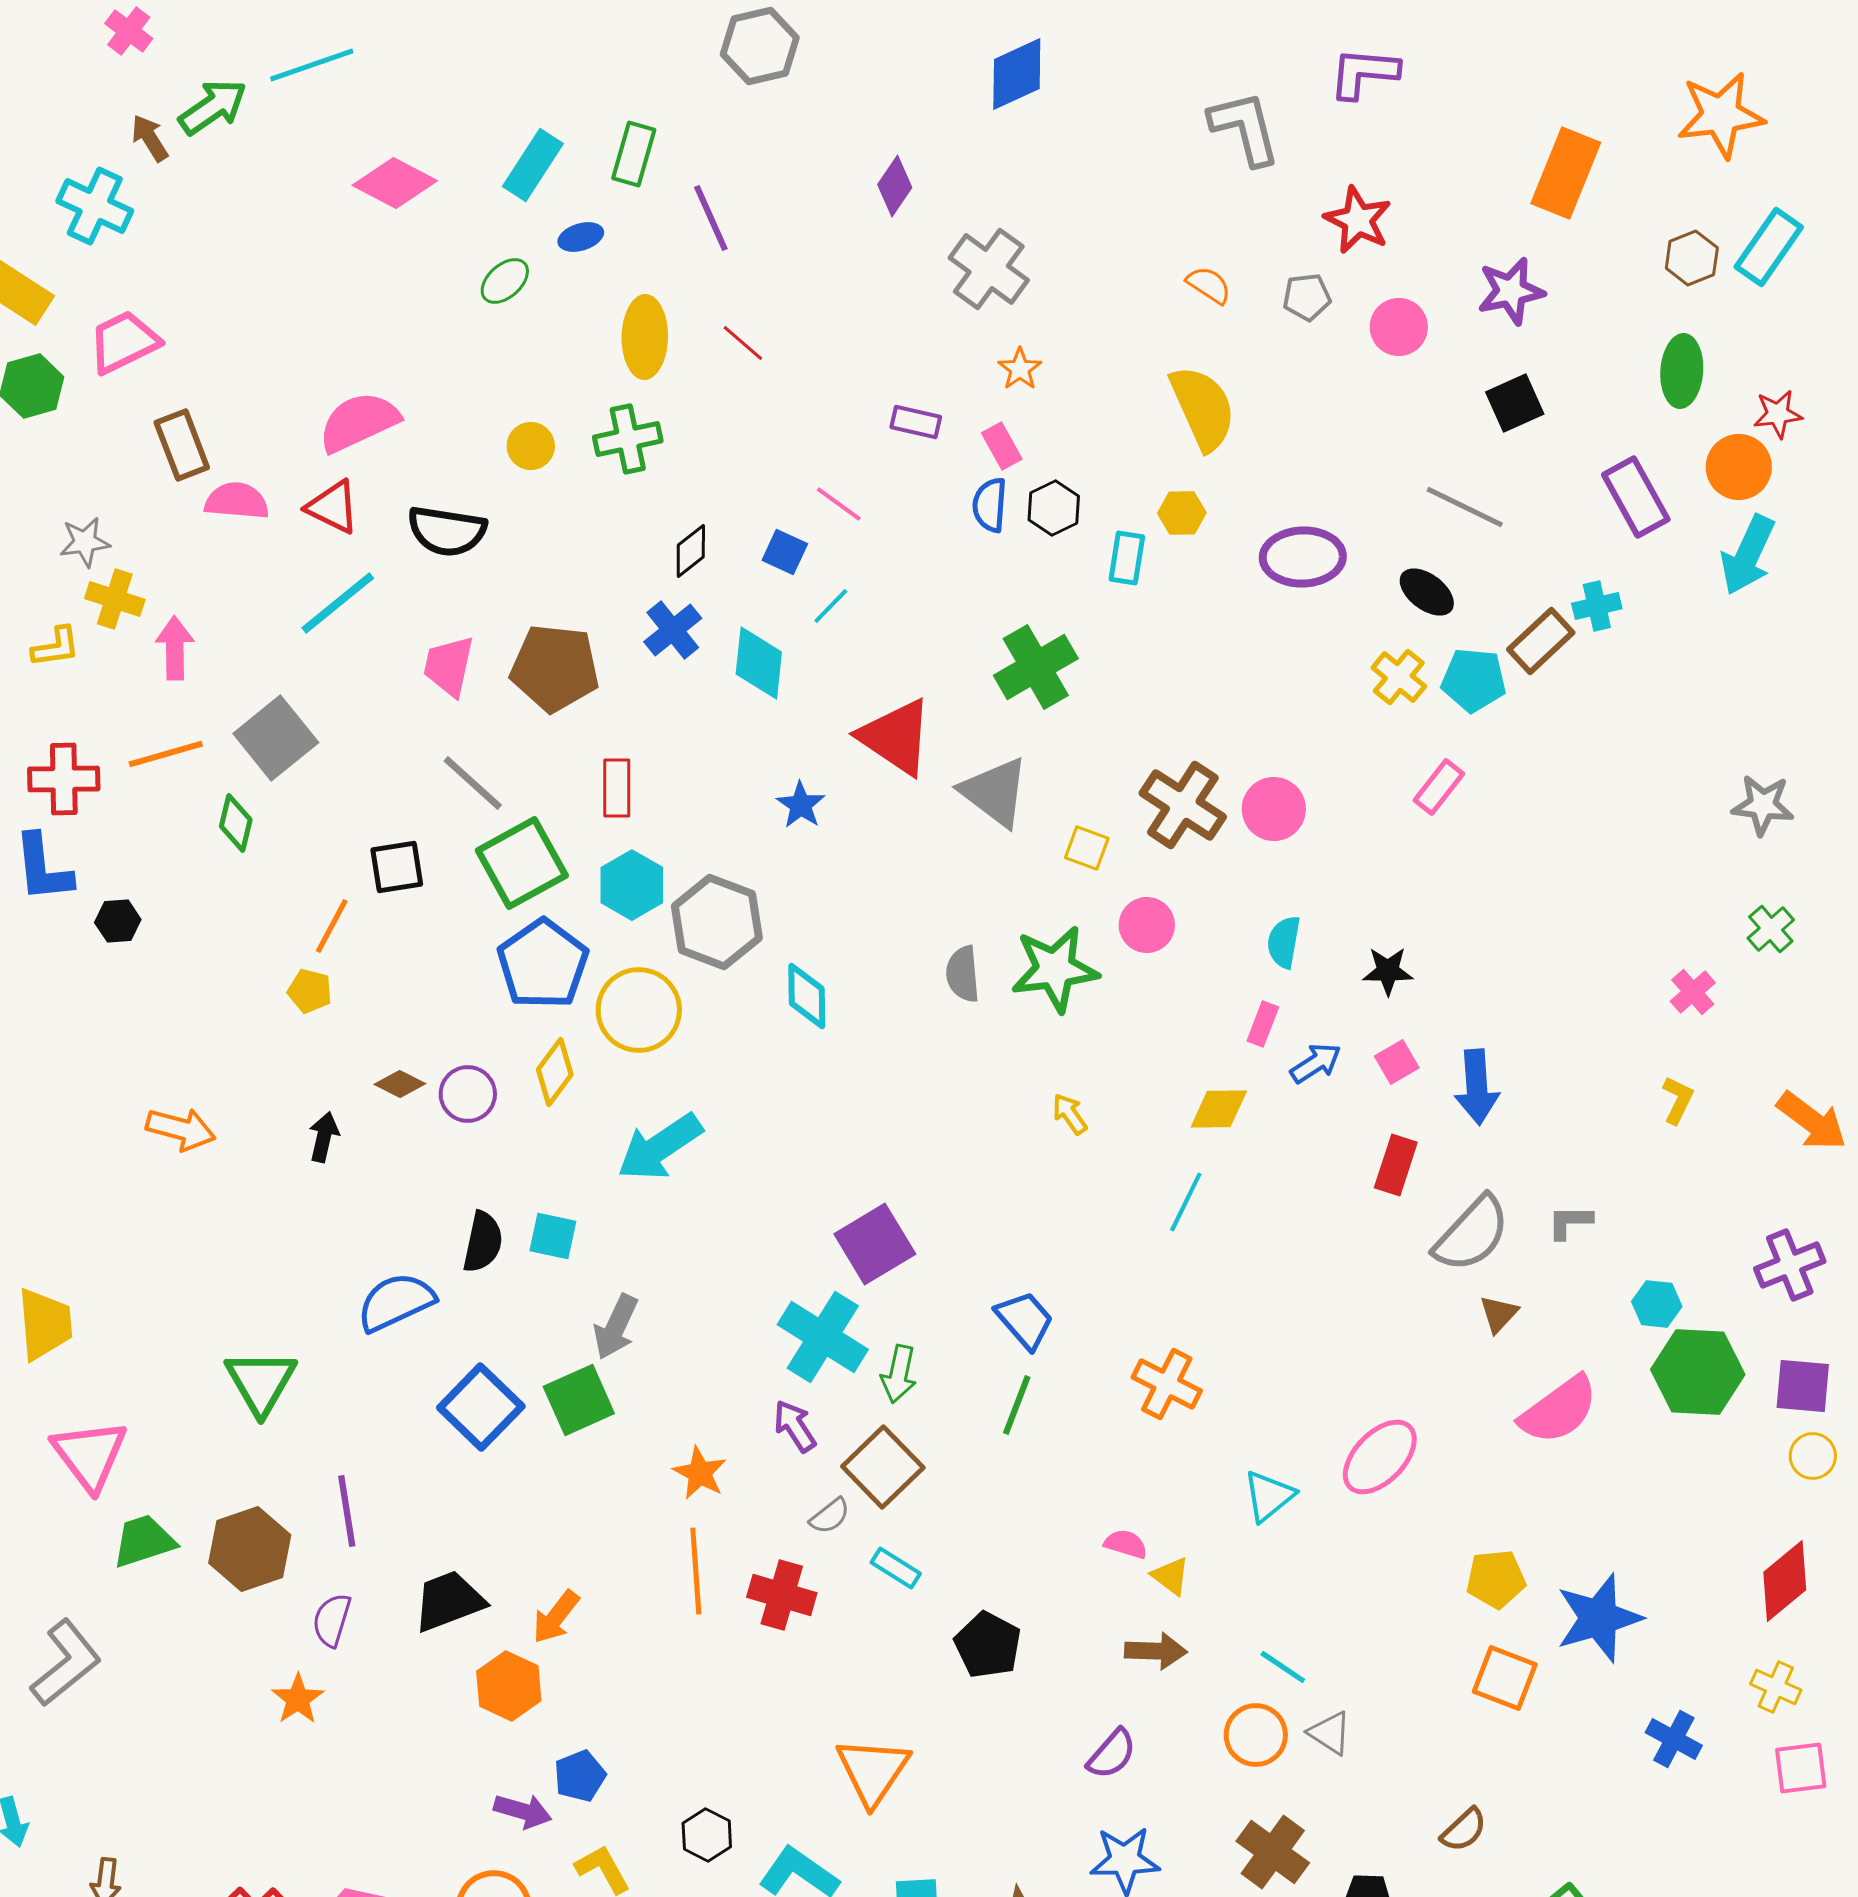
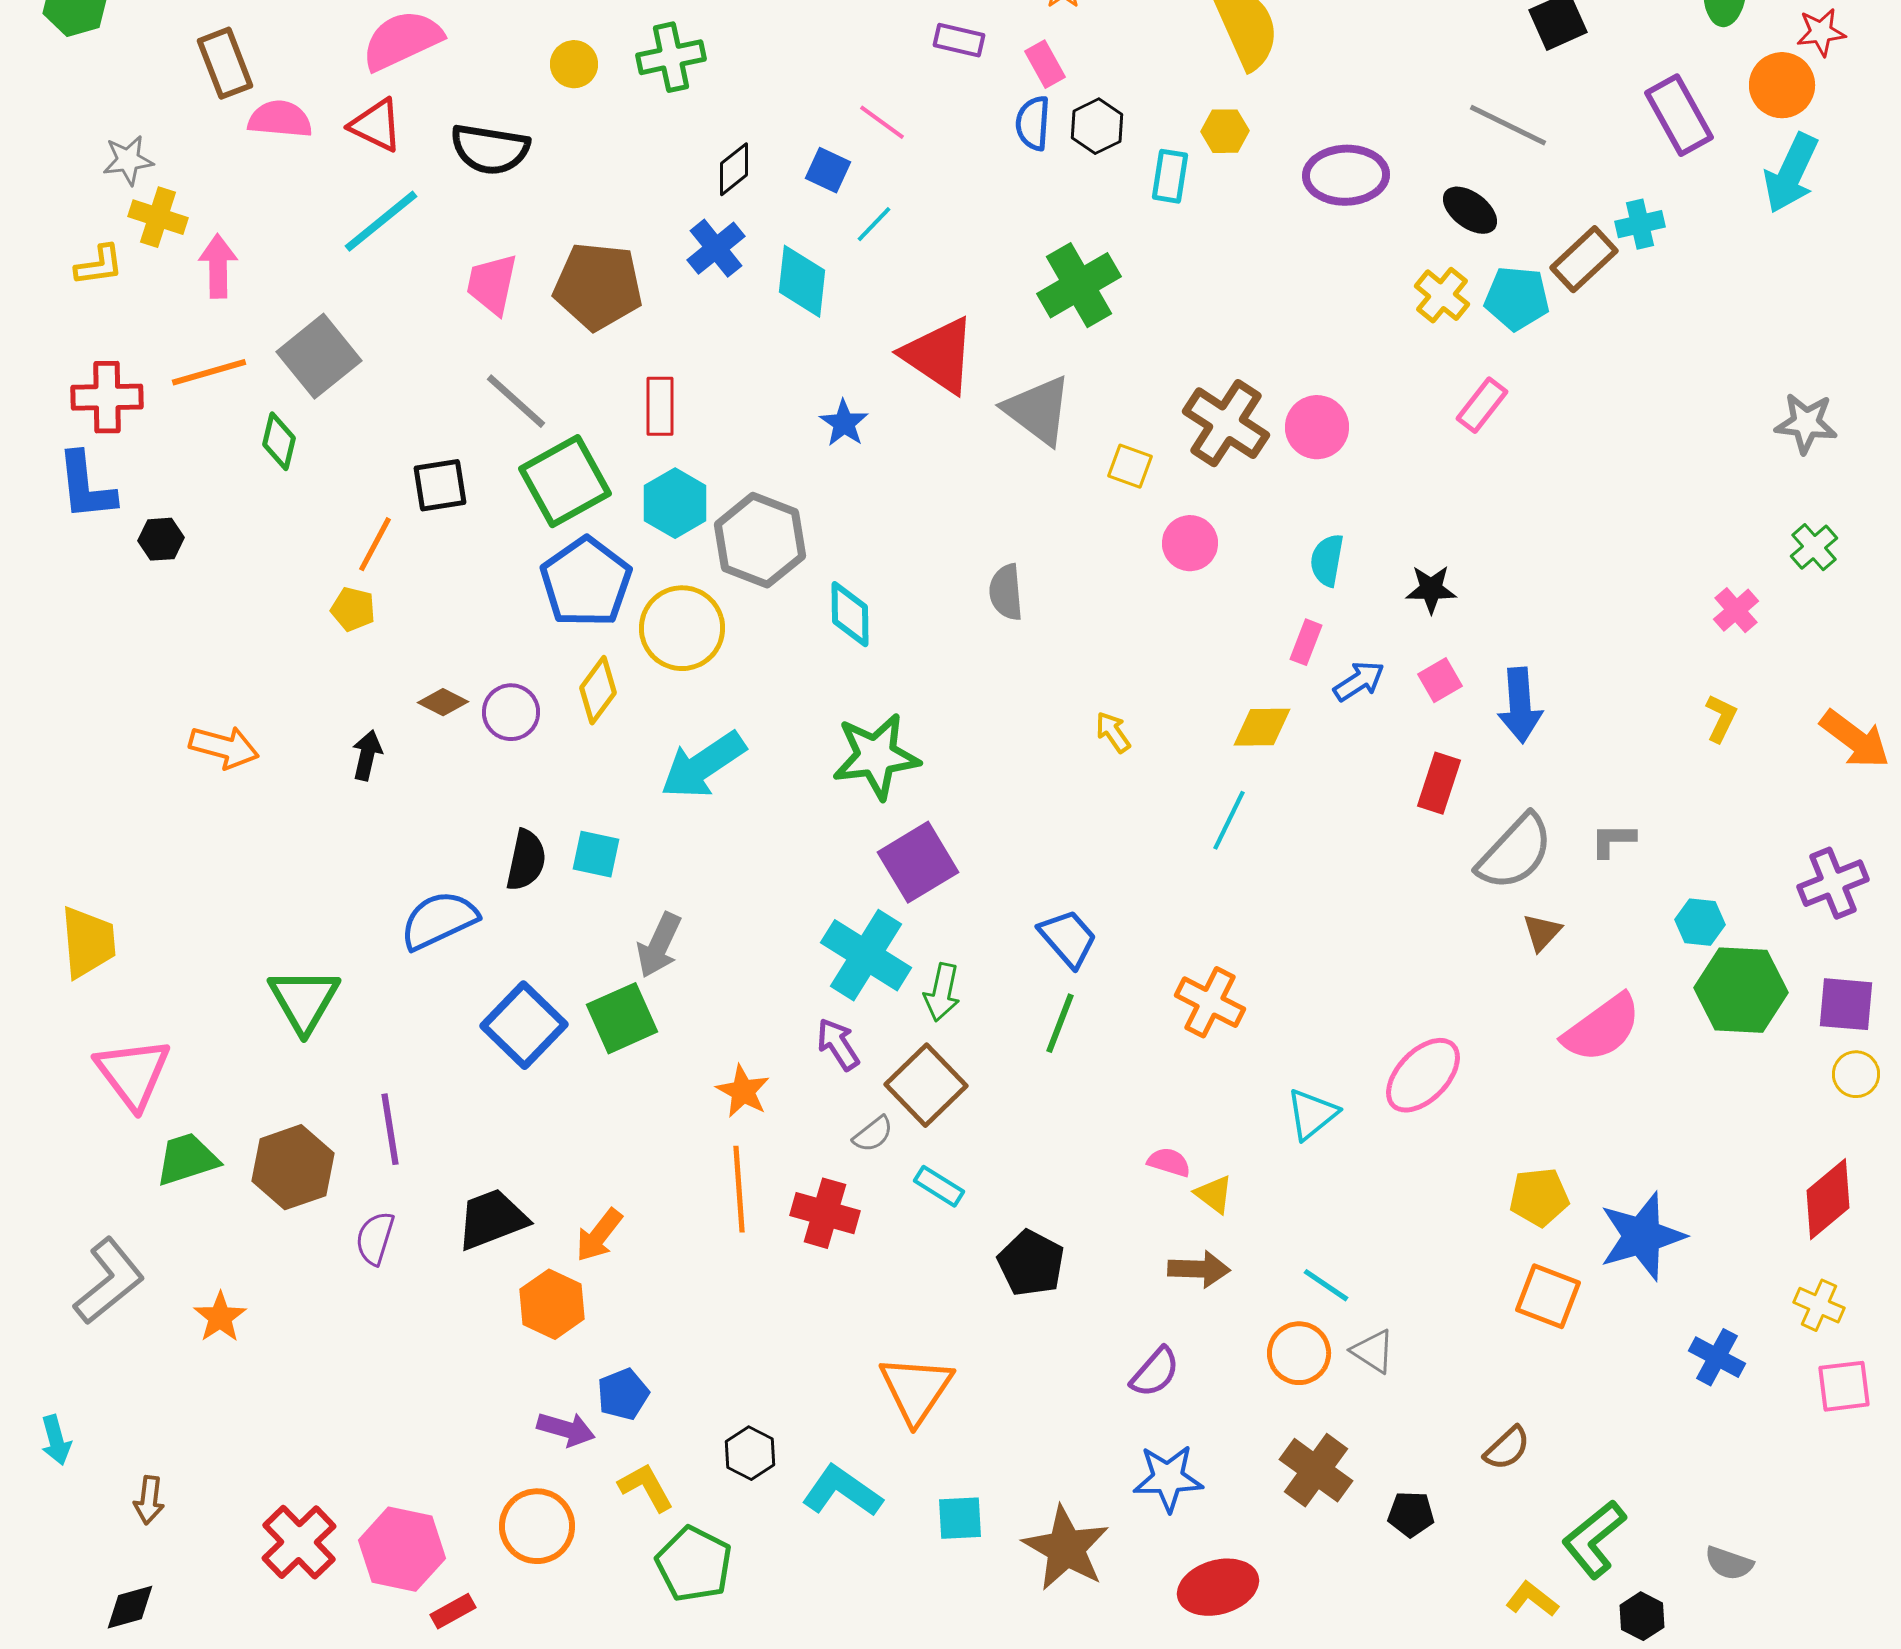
green star: (1055, 969) -> (876, 756), moved
orange star: (298, 1699) -> (220, 1317), moved

